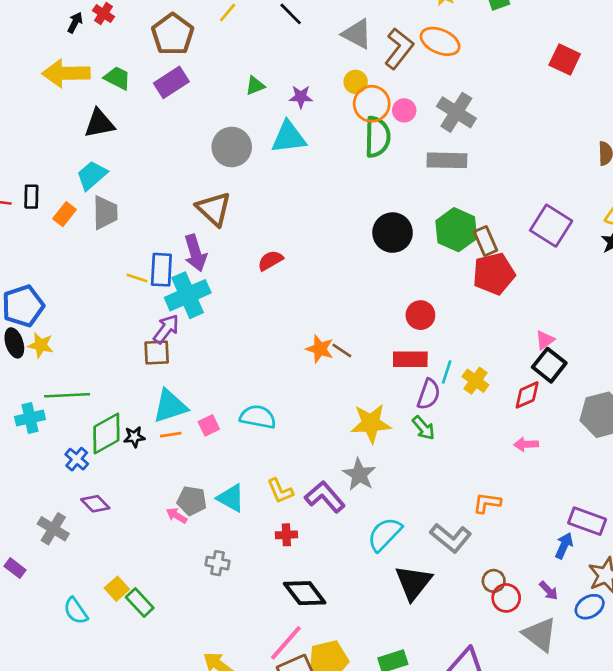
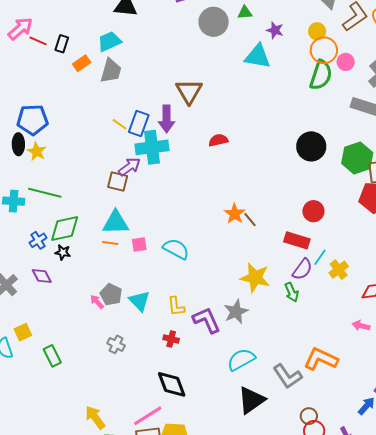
gray circle: (232, 147) -> (214, 22), moved
black star: (134, 437) -> (63, 252), moved
orange L-shape: (487, 503) -> (321, 359), size x1.6
yellow square: (117, 589) -> (23, 332), moved

